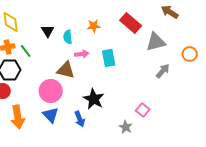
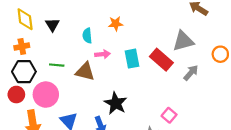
red rectangle: (131, 23) -> (161, 60), moved
black triangle: (48, 31) -> (52, 25), moved
green line: (26, 51) -> (57, 65), moved, turned -48
pink circle: (51, 91) -> (46, 95), moved

